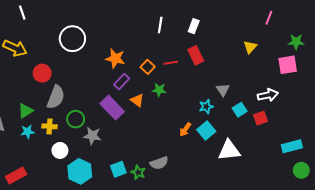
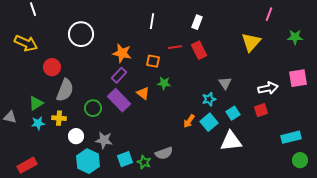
white line: (160, 25) -> (152, 21), moved
yellow triangle: (250, 47) -> (251, 42), size x1.5
red line: (171, 63) -> (175, 47), moved
pink square: (288, 65) -> (298, 78), moved
orange square: (148, 67) -> (153, 61), turned -32
purple rectangle: (122, 81) -> (119, 75), moved
cyan square: (240, 110) -> (233, 113), moved
green circle: (76, 119) -> (93, 108), moved
gray star: (92, 136) -> (104, 140), moved
white circle: (60, 150) -> (76, 136), moved

